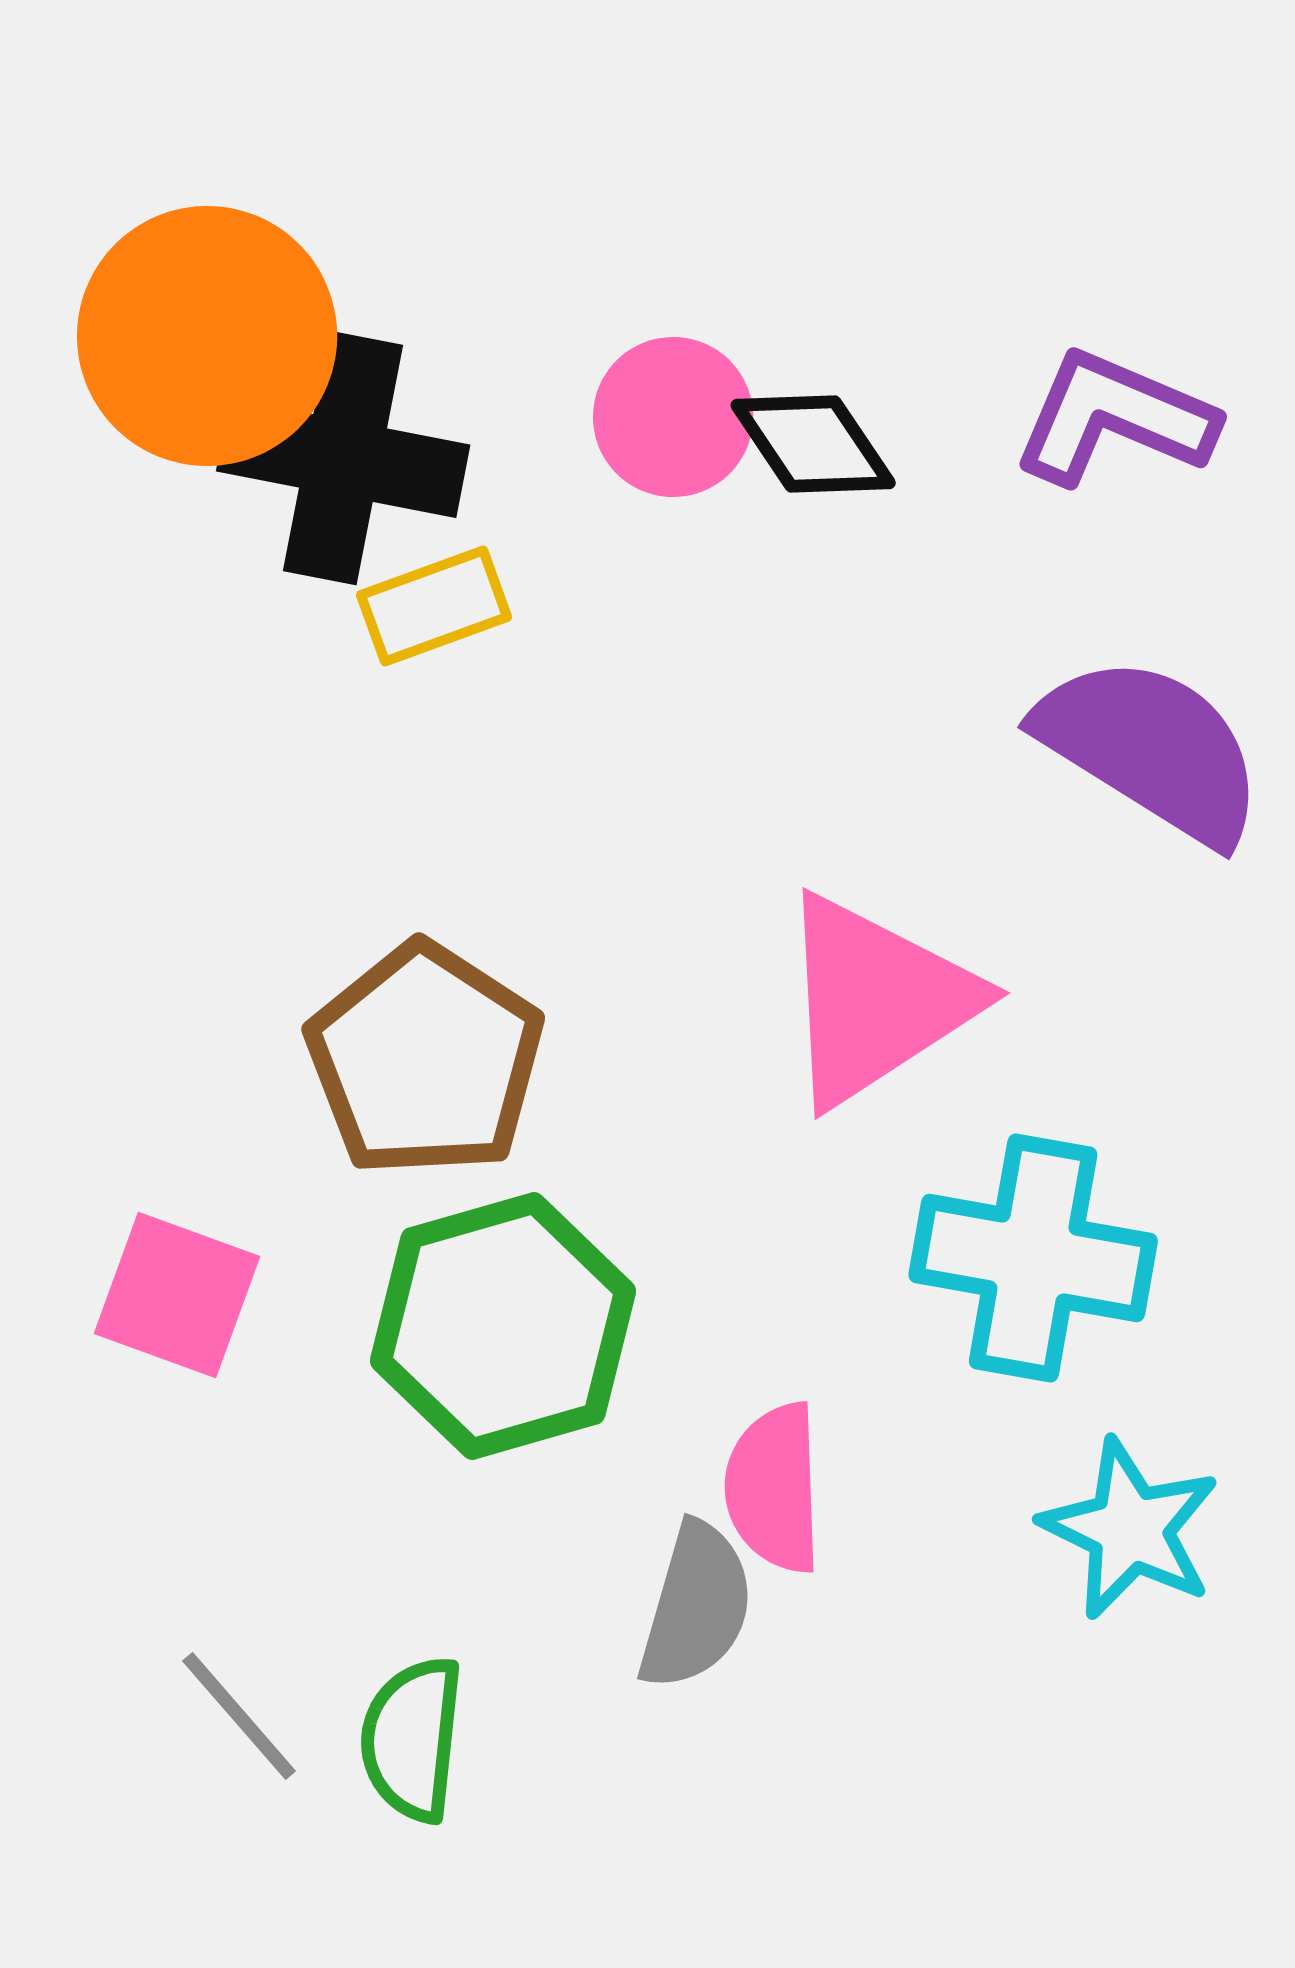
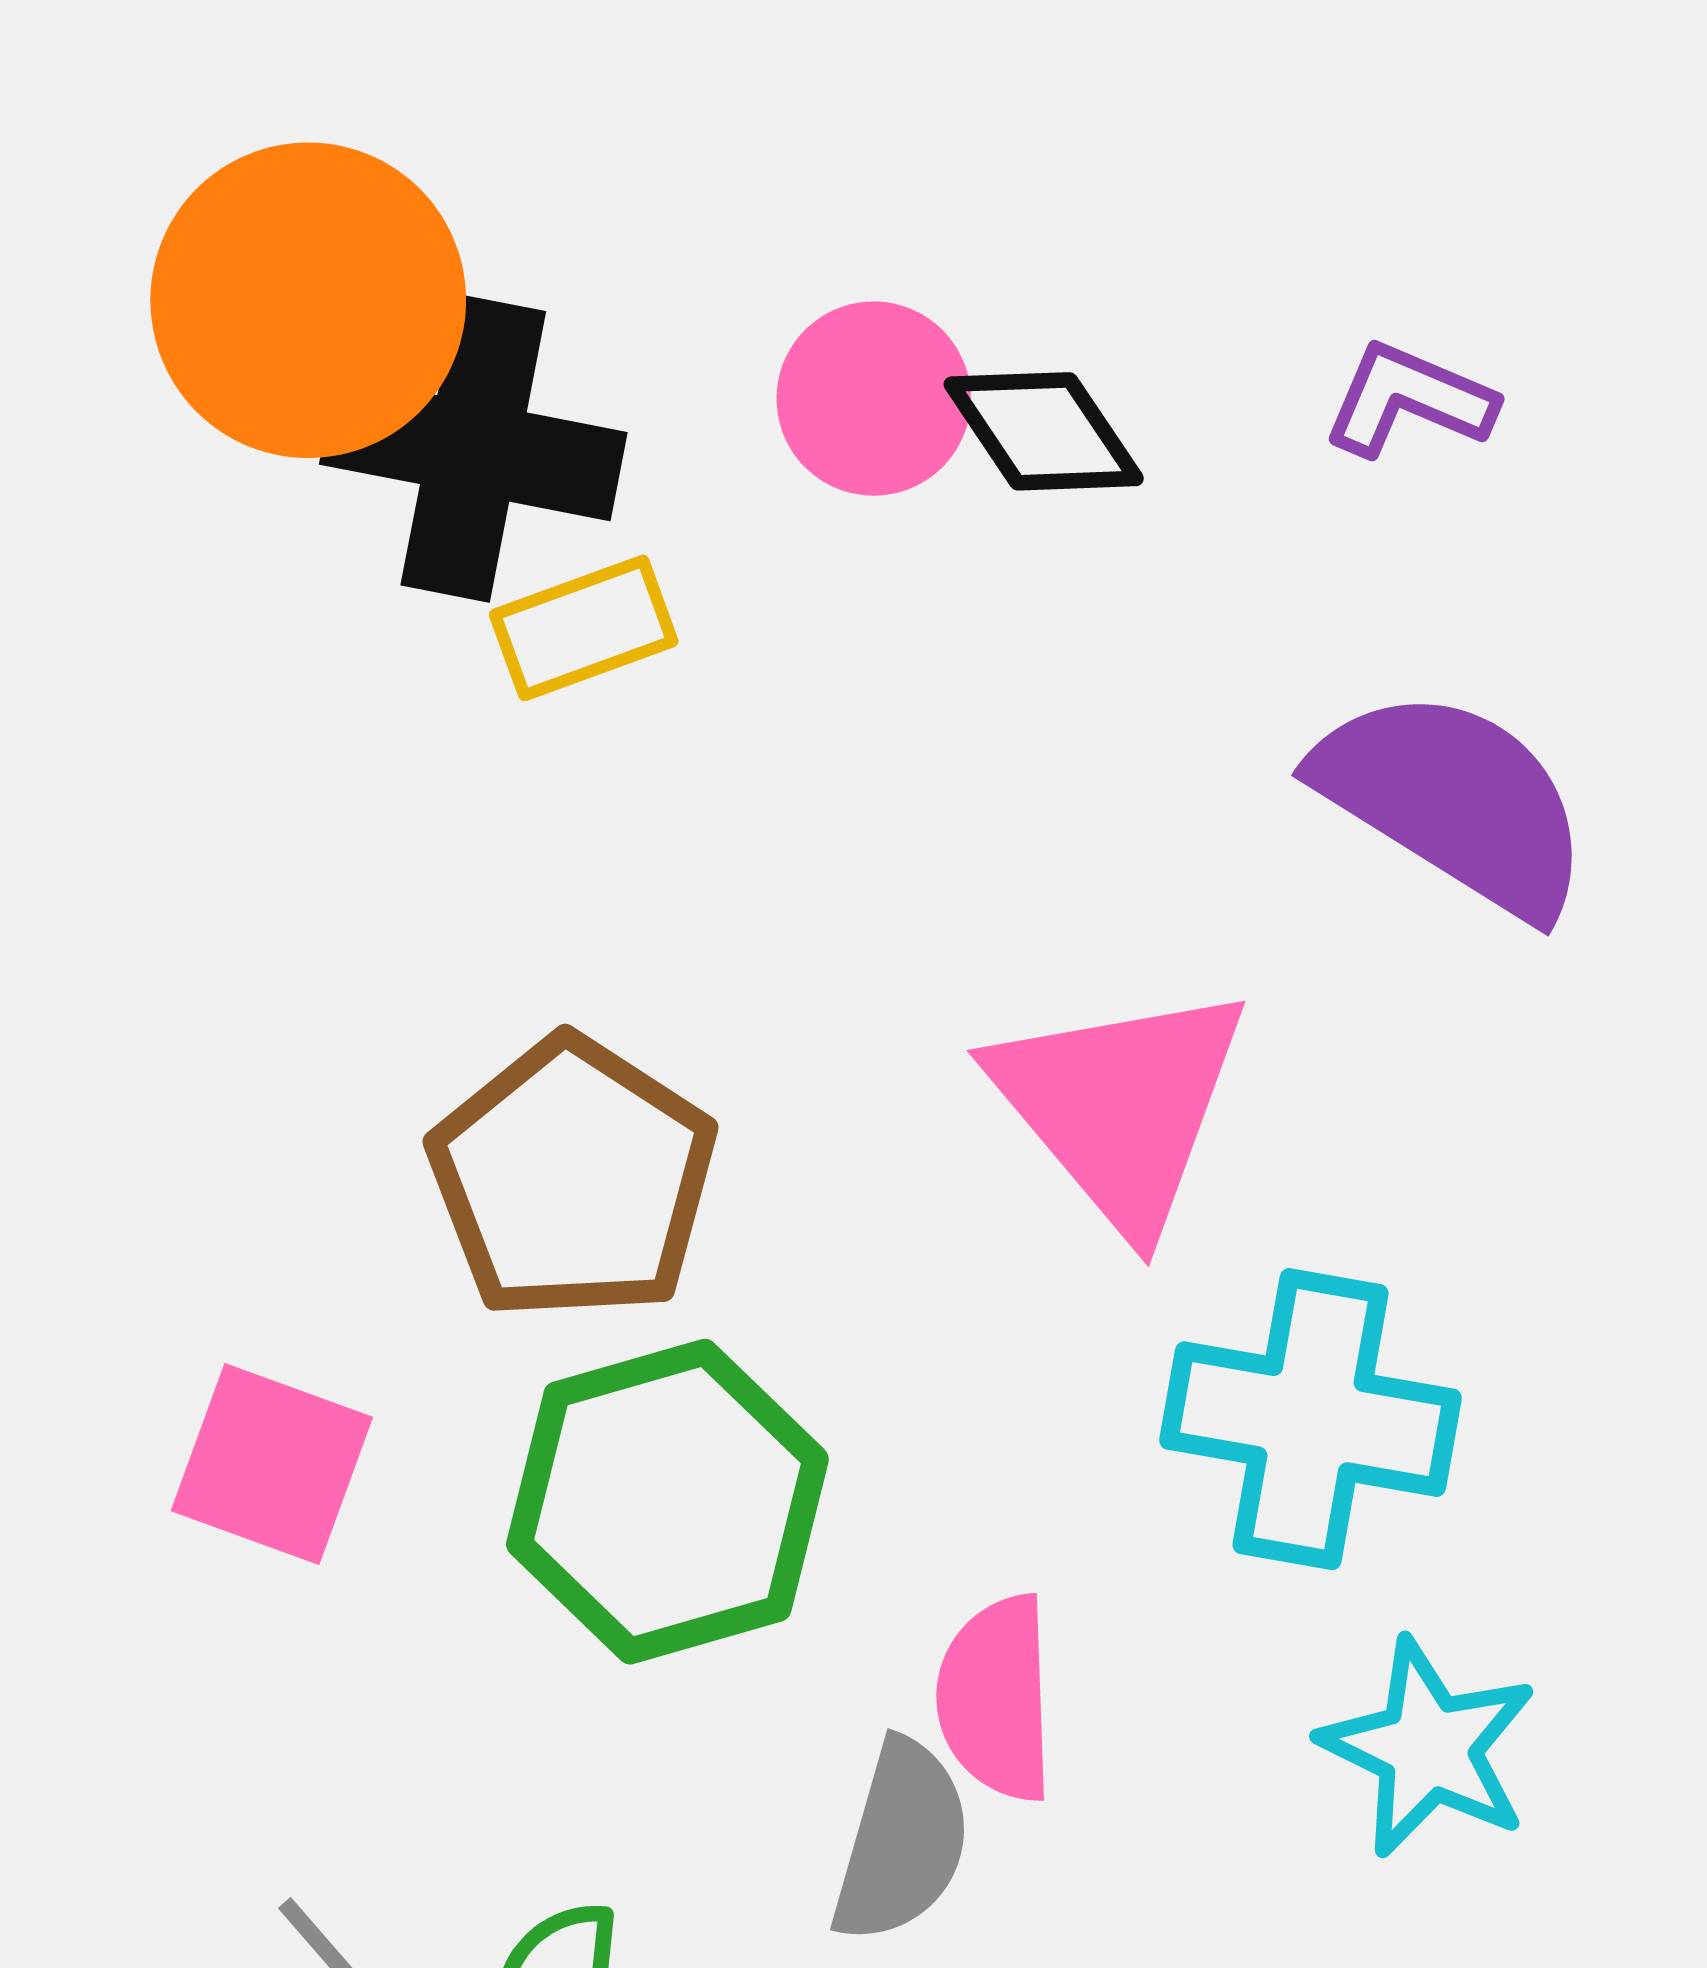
purple L-shape: (1114, 418) -> (1409, 400), size x0.7
pink triangle: (876, 1000) -> (1120, 1106), turned -37

